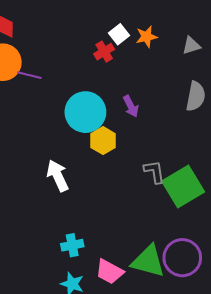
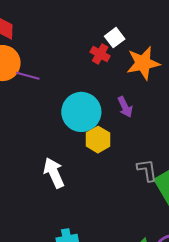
orange star: (146, 37) -> (143, 63), moved, size x1.6
red cross: (104, 52) -> (100, 54), turned -30

